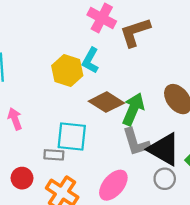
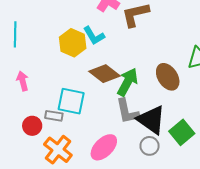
cyan L-shape: (90, 60) -> (94, 36), turned -65
red circle: (22, 178) -> (32, 126), moved

